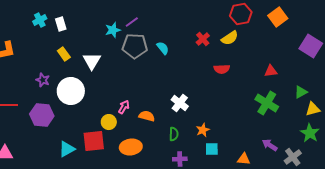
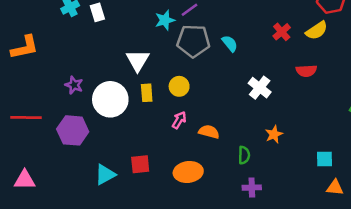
yellow rectangle: (64, 54) -> (147, 93), moved, turned 32
white cross: (180, 103) -> (260, 88), moved
yellow circle: (109, 122) -> (179, 86), moved
orange star: (203, 130) -> (274, 134), moved
red square: (94, 141) -> (140, 164), size x0.7
cyan square: (212, 149) -> (324, 159), moved

